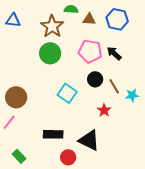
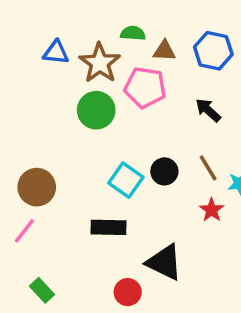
blue triangle: (13, 20) -> (56, 52), moved
pink pentagon: (90, 51) -> (145, 87), moved
black circle: (95, 79) -> (164, 171), moved
red star: (104, 110) -> (212, 210), moved
black rectangle: (53, 134) -> (108, 227), moved

